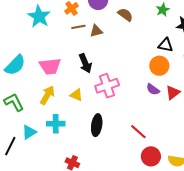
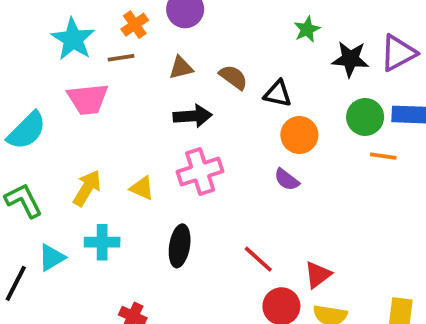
brown semicircle: (125, 15) -> (233, 77), moved
brown line: (78, 27) -> (121, 58), moved
black triangle: (166, 45) -> (278, 94), moved
black arrow: (85, 63) -> (193, 116), moved, turned -72
pink trapezoid: (50, 66) -> (88, 99), moved
red triangle: (173, 93) -> (318, 275), moved

